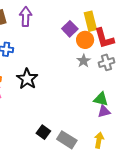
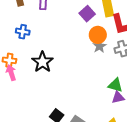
orange circle: (85, 40) -> (98, 35), moved

